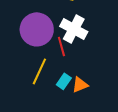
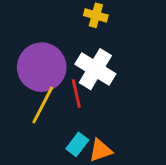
yellow line: (39, 71) -> (43, 105), moved

